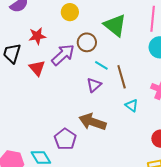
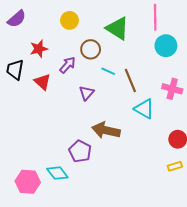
purple arrow: (63, 55) -> (68, 65), size x0.7
purple triangle: (94, 85) -> (87, 93), moved
cyan triangle: (132, 106) -> (144, 109), size x1.5

